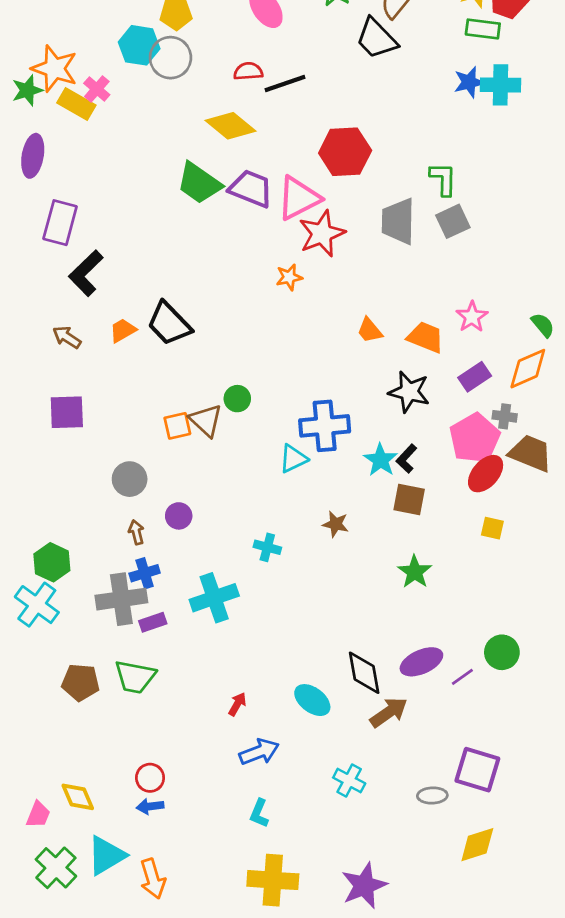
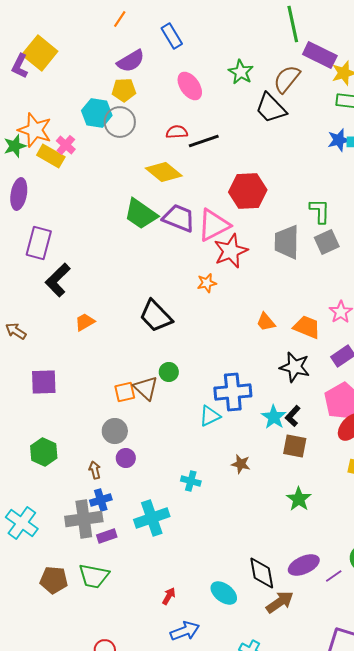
black trapezoid: (169, 324) -> (156, 316), moved
brown arrow: (67, 337) -> (16, 331), moved
gray circle: (130, 479) -> (115, 431), moved
green hexagon: (52, 562) -> (44, 452), moved

